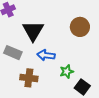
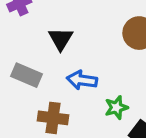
black triangle: (33, 31) -> (61, 39), size x0.7

